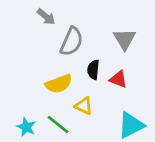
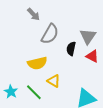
black semicircle: (93, 70) -> (71, 49), moved
red triangle: (118, 79) -> (92, 56), moved

